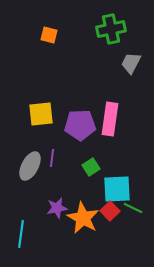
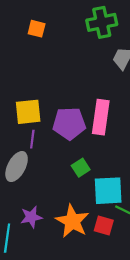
purple line: (52, 158) -> (32, 139), moved
purple star: (57, 208) -> (31, 217), moved
red square: (110, 211) -> (104, 225), moved, turned -30

